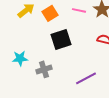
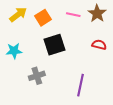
cyan star: (20, 58) -> (14, 51), moved
purple line: (86, 78) -> (80, 85), turned -50

